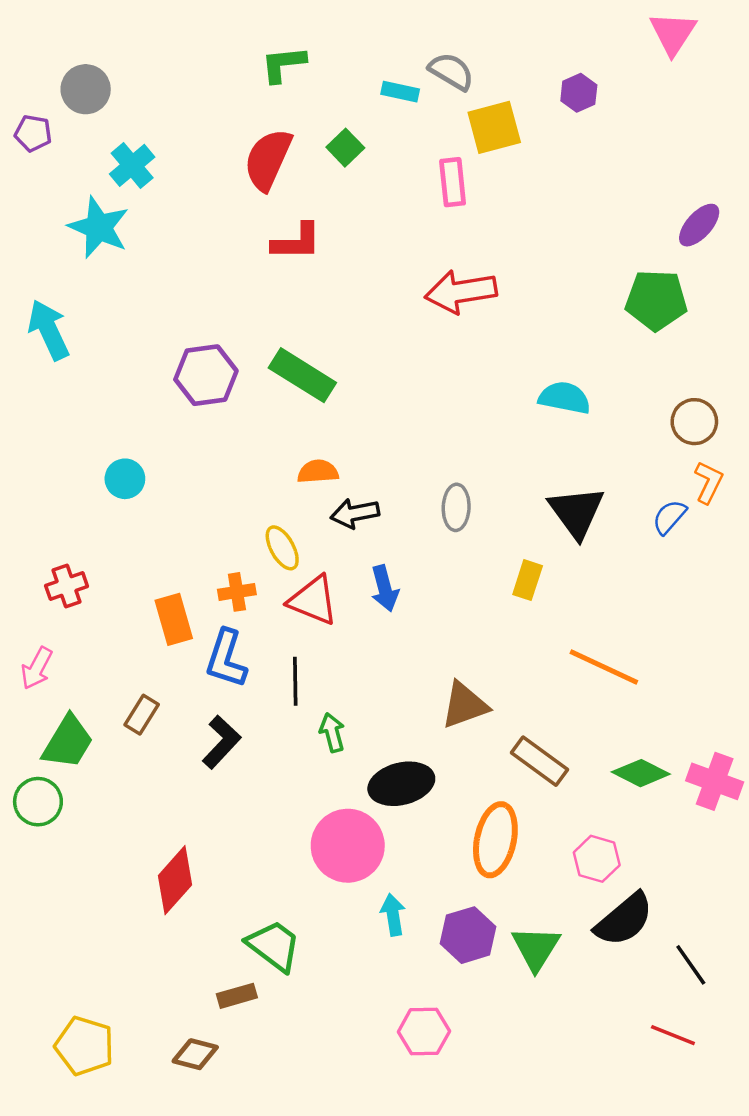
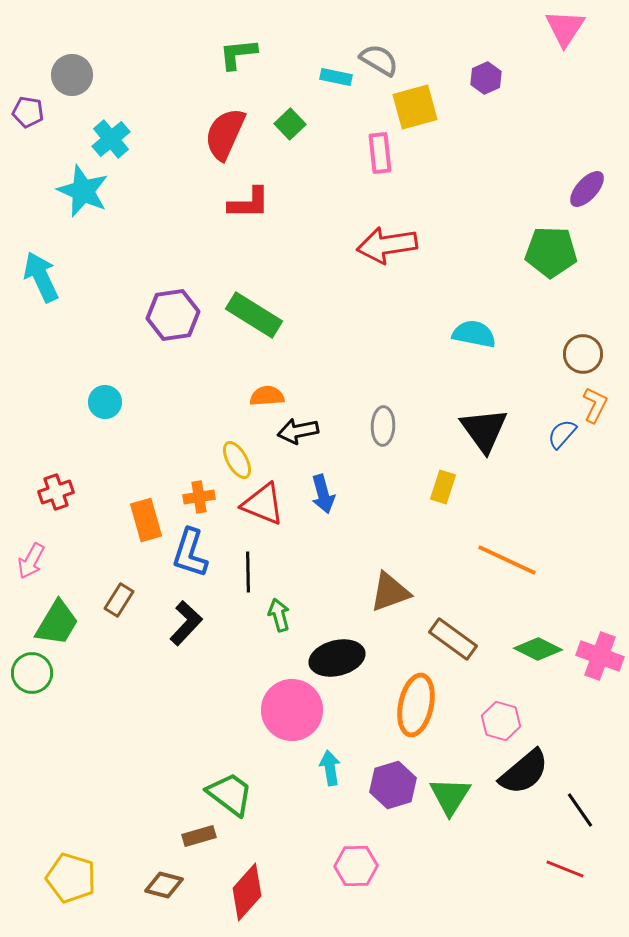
red diamond: (175, 880) -> (247, 892), moved

